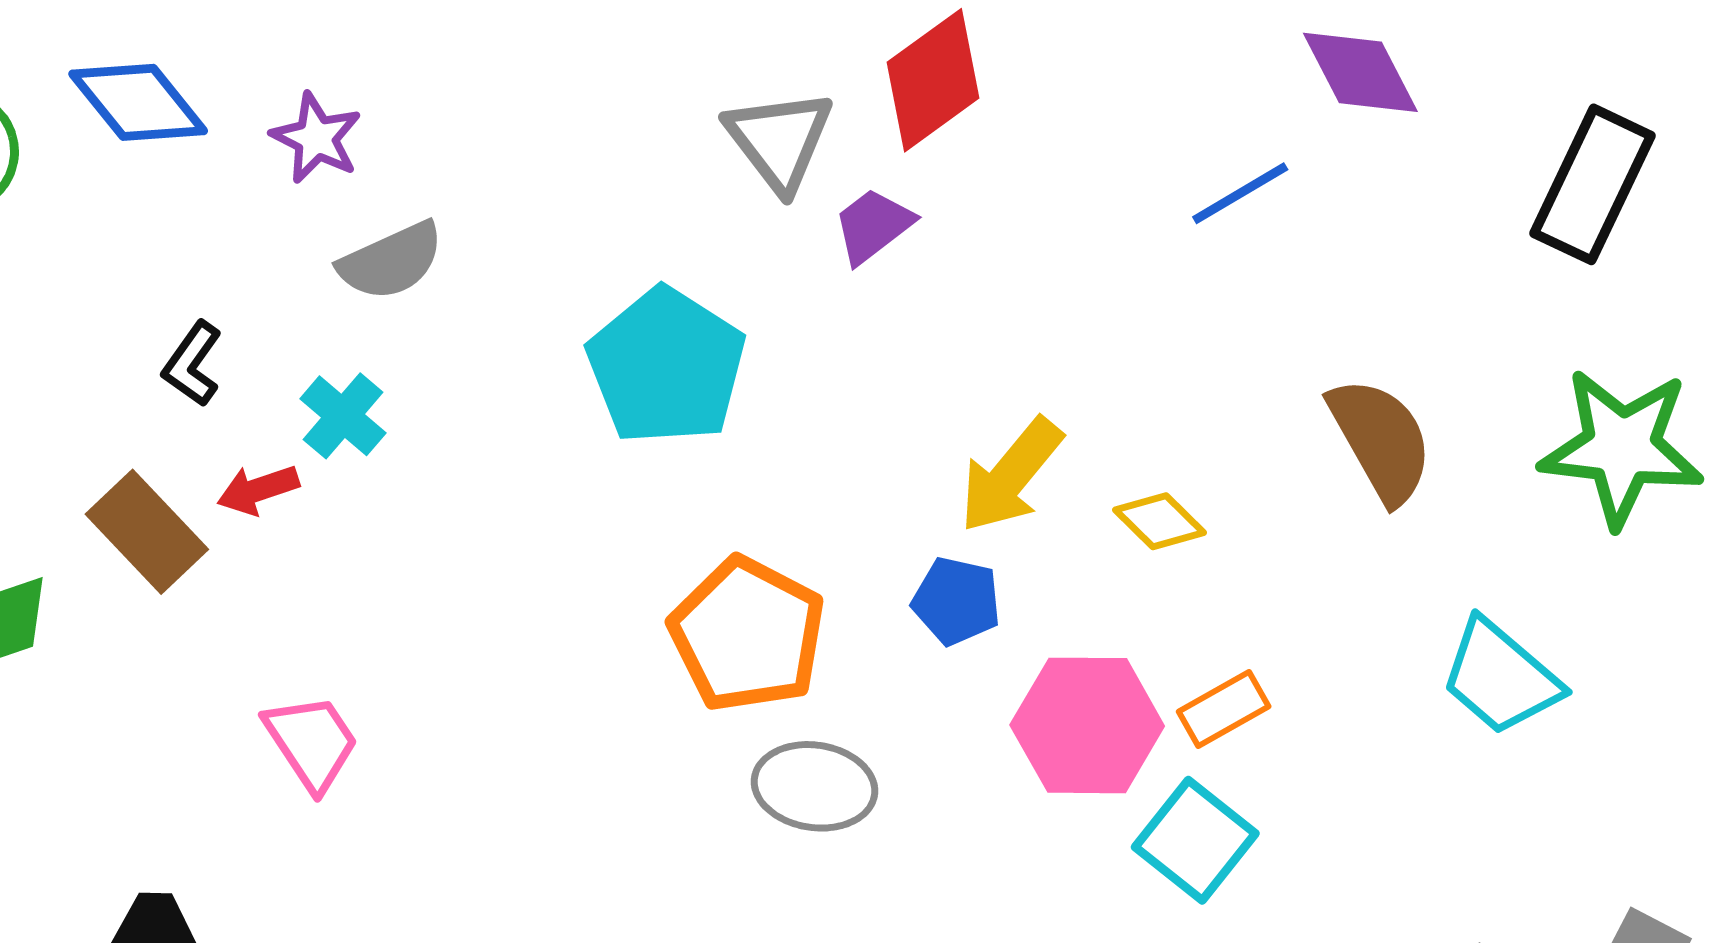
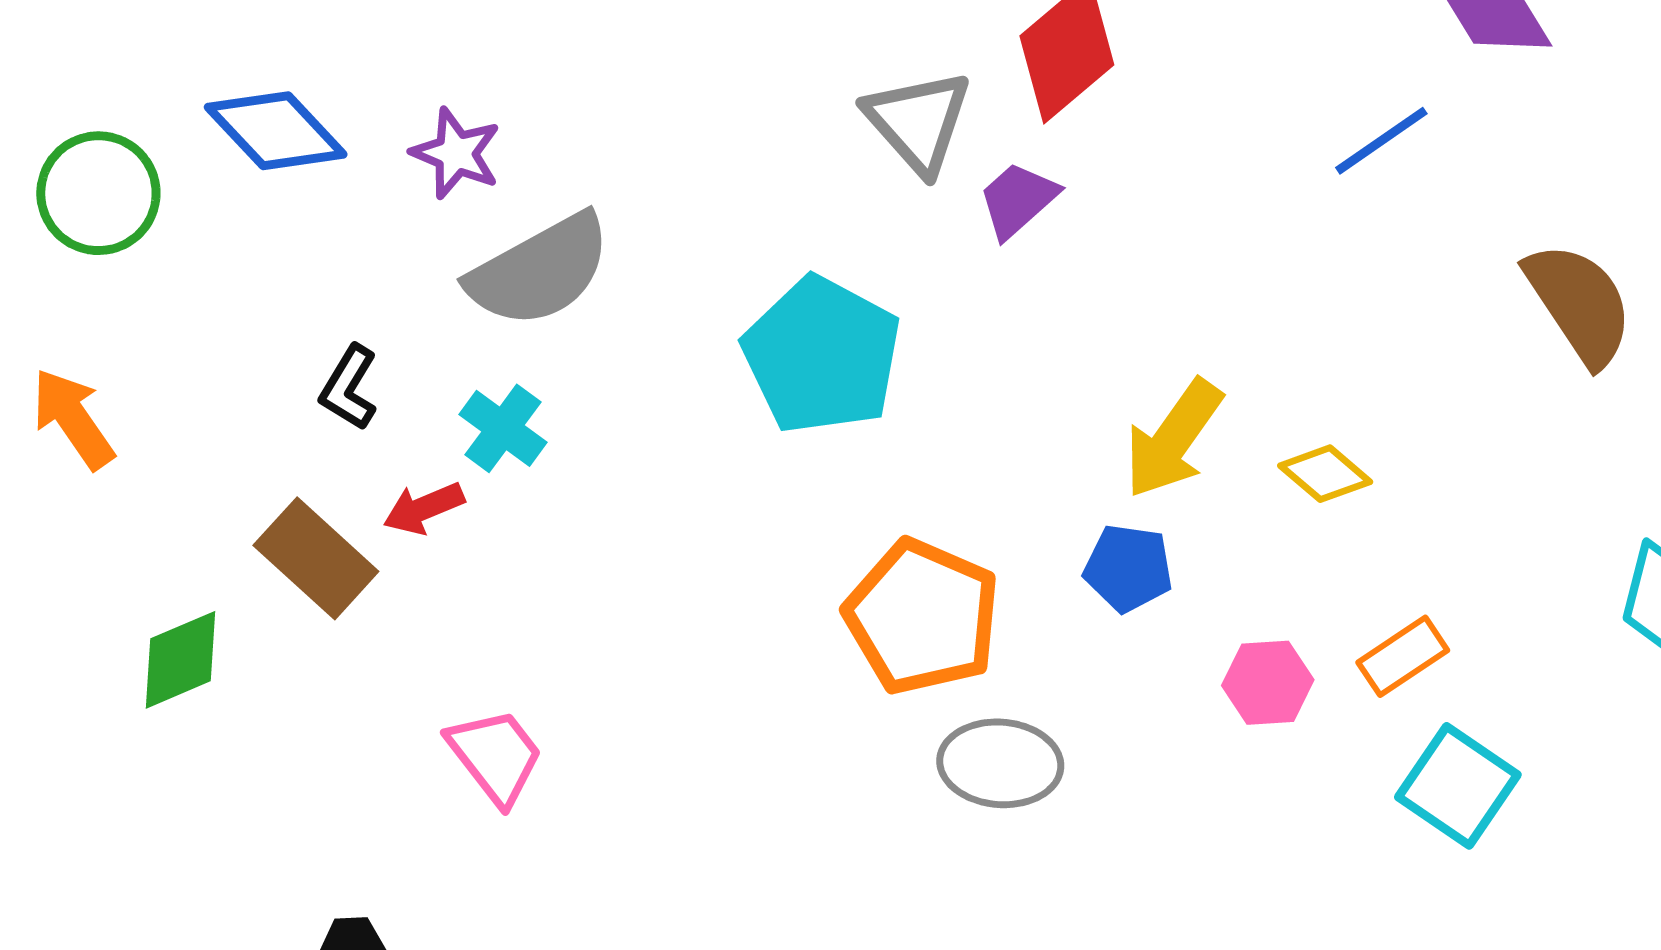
gray semicircle: (391, 261) -> (540, 270), size x1.4
brown semicircle: (1381, 440) -> (1579, 304), moved
pink hexagon: (1087, 725) -> (1268, 683), size x0.6
cyan square: (1195, 840) -> (1458, 786), moved

